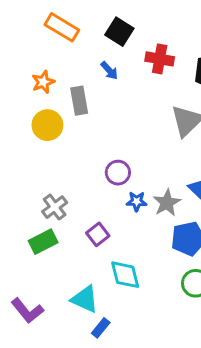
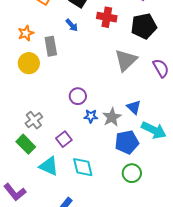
green rectangle: (43, 242) -> (26, 144), turned 72
cyan triangle: (85, 299) -> (49, 166), moved

